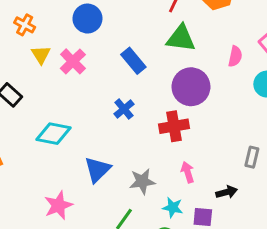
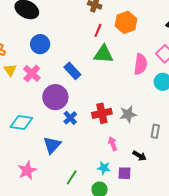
pink semicircle: (235, 56) -> (140, 64), size x1.5
purple circle: (191, 87) -> (55, 97), moved
blue cross: (124, 109) -> (70, 118), moved
gray star: (142, 181) -> (128, 114), moved
black arrow: (227, 192) -> (139, 156), turned 48

